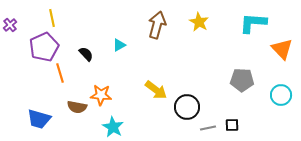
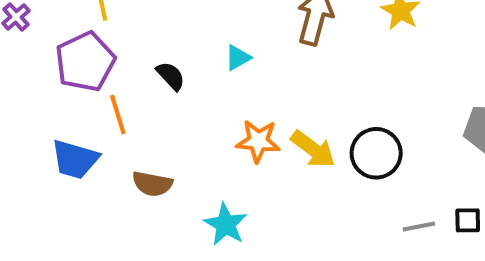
orange star: (101, 95) -> (258, 141), moved
black circle: (187, 107) -> (376, 153), moved
blue trapezoid: (39, 119) -> (75, 159), moved

